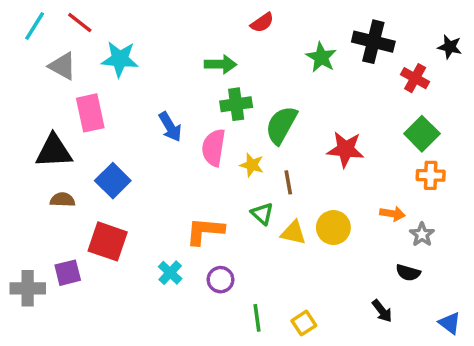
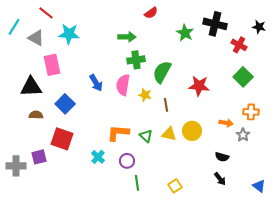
cyan line: (35, 26) -> (14, 27), moved
blue arrow: (170, 127) -> (96, 83), moved
orange cross: (431, 175) -> (251, 112), moved
green triangle: (262, 214) -> (146, 136), moved
black semicircle: (408, 273) -> (222, 157), moved
green line: (257, 318) -> (137, 183), moved

